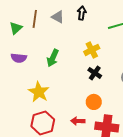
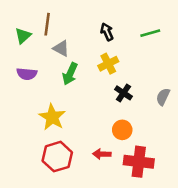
black arrow: (82, 13) -> (107, 32), moved, turned -32
gray triangle: (58, 17) -> (61, 48), moved
yellow cross: (92, 50) -> (108, 64), moved

